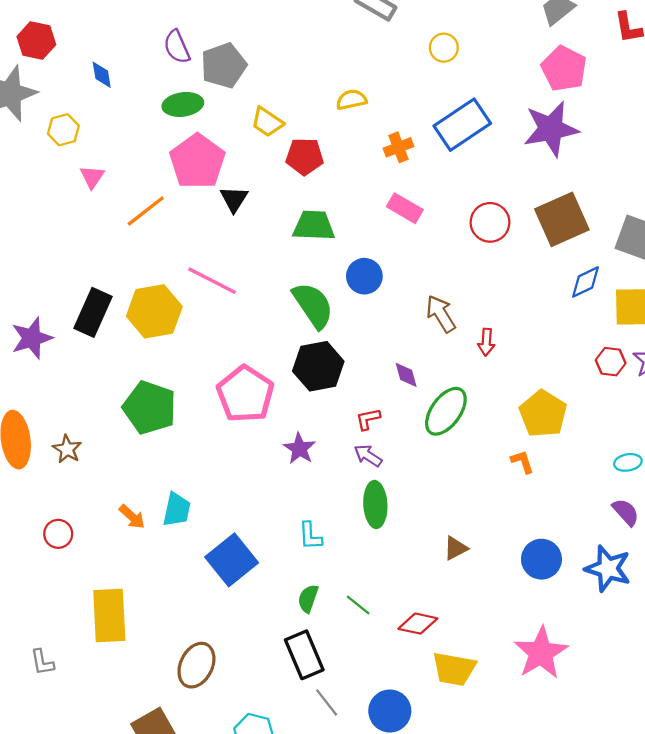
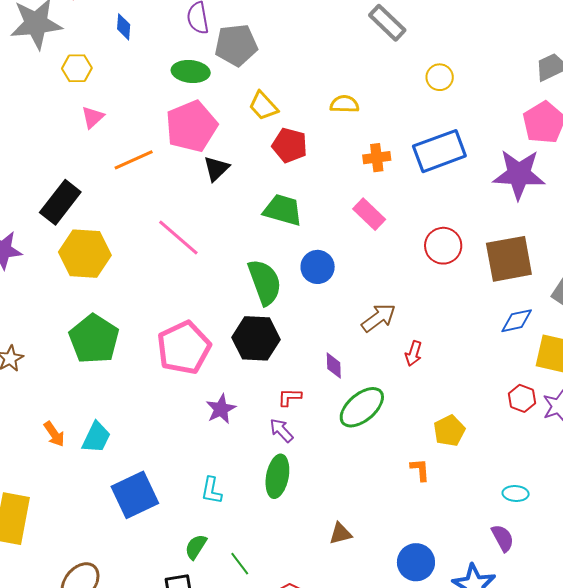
yellow hexagon: (154, 311) -> (85, 254), moved
black rectangle: (93, 312) -> (60, 202), moved
brown arrow: (441, 314) -> (379, 318), turned 72
yellow pentagon: (543, 414) -> (449, 431), size x0.7

